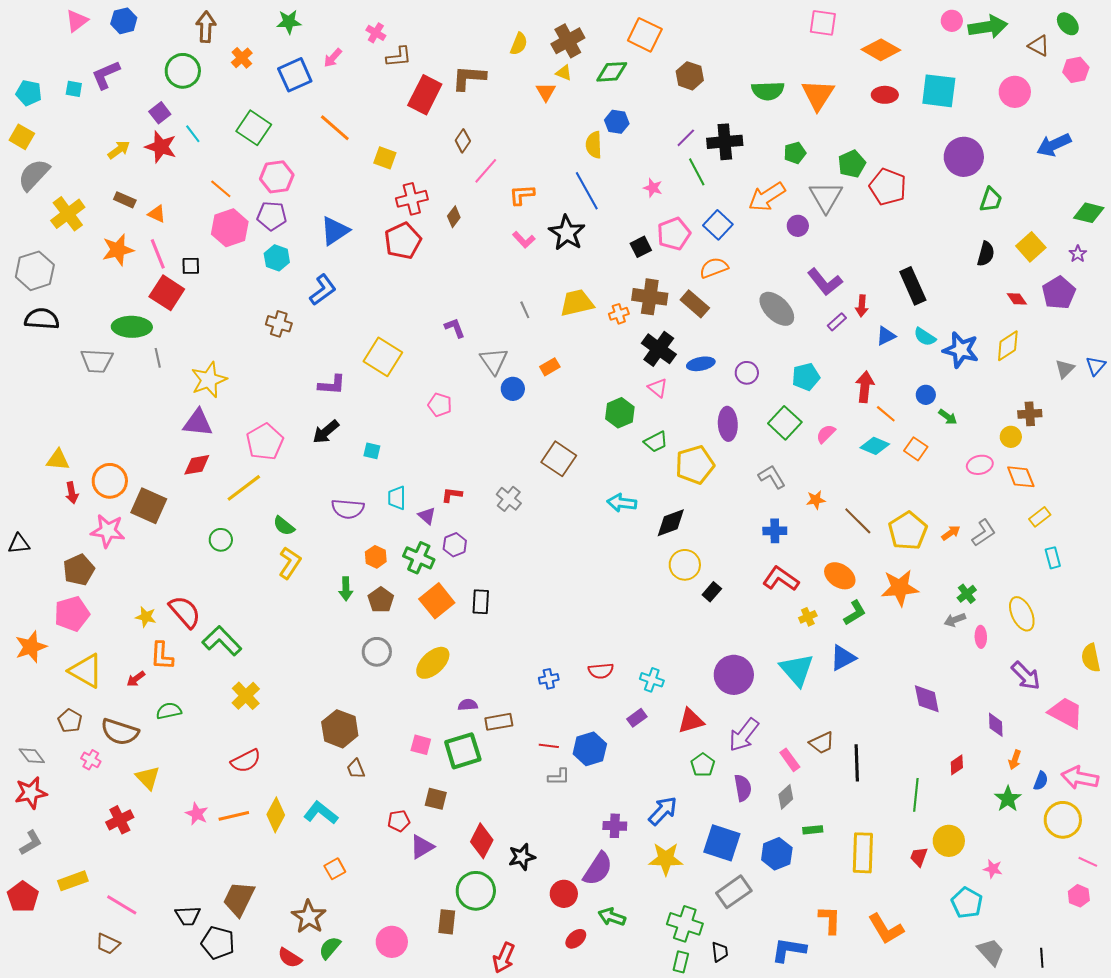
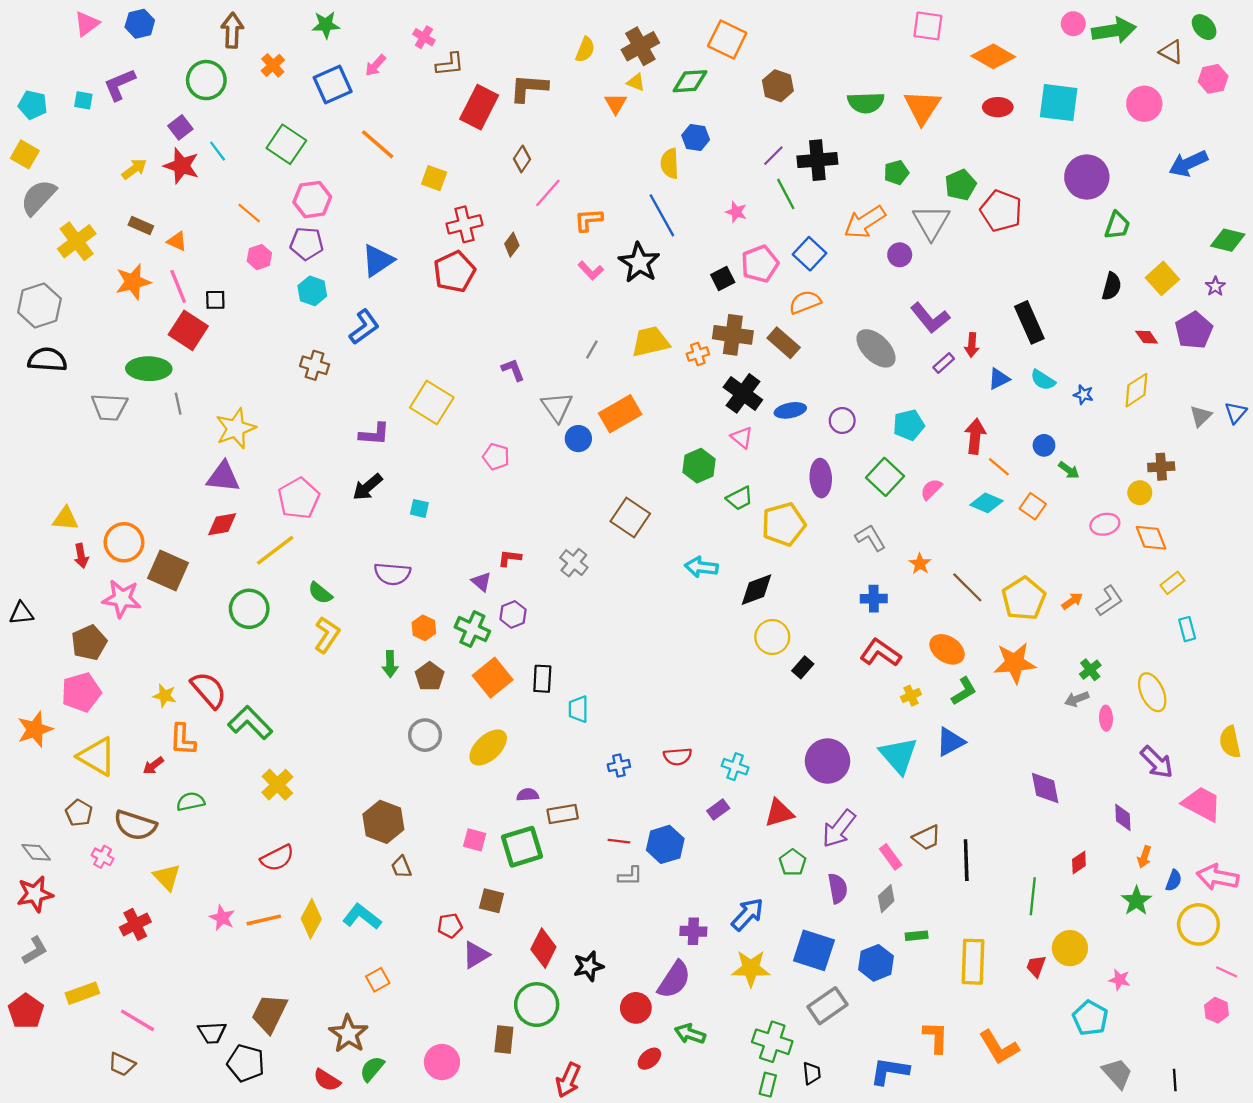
pink hexagon: (230, 228) -> (259, 257), size x0.6
gray line: (525, 310) -> (592, 349), turned 54
blue star: (961, 350) -> (1083, 395), size x0.5
orange rectangle: (550, 367) -> (620, 414), size x1.8
cyan trapezoid: (397, 498) -> (578, 709), moved
orange star: (816, 500) -> (920, 564), turned -30
green circle: (221, 540) -> (249, 609), size x1.5

